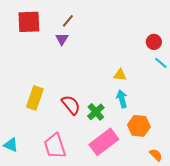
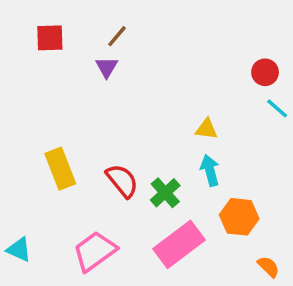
red square: (29, 22) -> (50, 38), size x0.7
yellow rectangle: (35, 98) -> (60, 169), turned -40
pink trapezoid: (55, 146) -> (95, 251), turned 72

